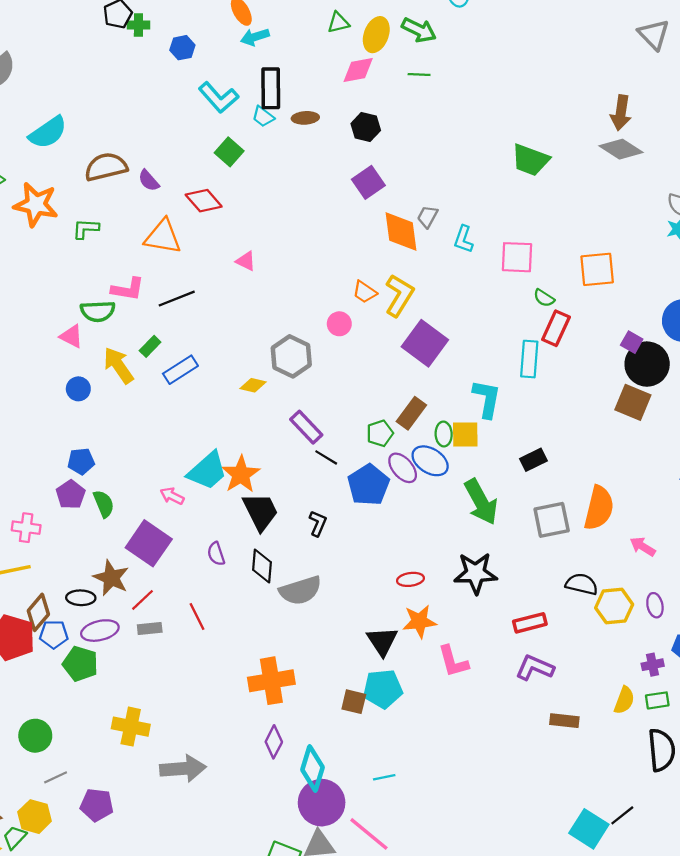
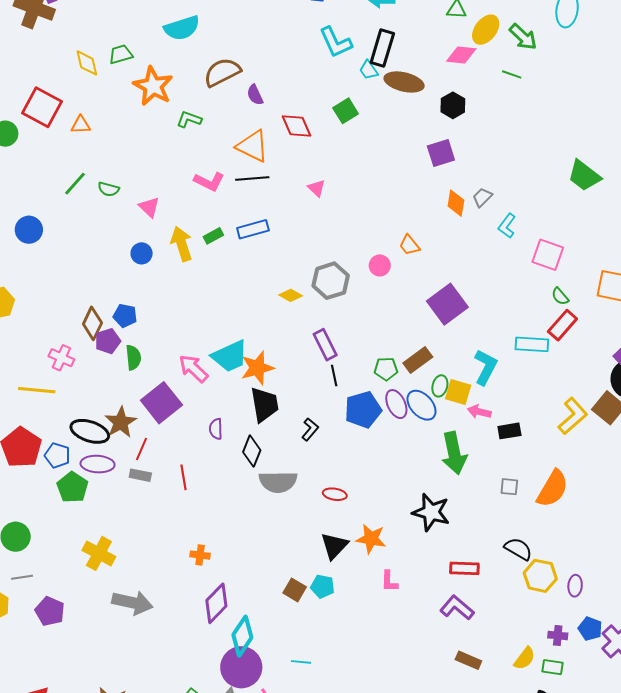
brown ellipse: (305, 118) -> (404, 82), size x1.6
green square: (229, 152) -> (346, 111), moved
brown semicircle: (106, 167) -> (222, 72), turned -30
orange diamond: (401, 232) -> (456, 203), size x0.7
yellow L-shape: (399, 295) -> (573, 416), moved
black line: (177, 299) -> (252, 178), moved
green semicircle: (98, 311) -> (109, 189), moved, size x0.7
cyan rectangle: (529, 359) -> (532, 344), turned 72
blue rectangle: (180, 370) -> (253, 229), moved
black line: (326, 457) -> (334, 376), turned 30
pink arrow: (172, 496) -> (193, 368), size x1.5
gray square: (552, 520) -> (509, 487), size x0.6
pink arrow: (643, 547) -> (479, 412), moved, turned -35
red ellipse: (410, 579) -> (335, 494), moved
black ellipse: (81, 598) -> (90, 431), size x1.5
red line: (142, 600) -> (142, 449), turned -40
brown diamond: (38, 612) -> (92, 323), moved, turned -32
pink L-shape: (453, 661) -> (389, 581), size x0.7
orange cross: (271, 681) -> (200, 555), moved, size x0.5
cyan pentagon: (383, 689) -> (323, 586), size x0.7
purple diamond: (274, 742) -> (216, 603), size x1.4

